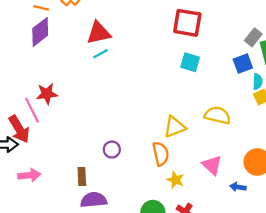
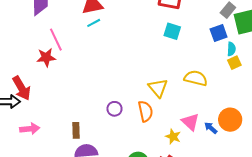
pink line: (32, 110) -> (56, 40), moved
yellow triangle: (175, 127) -> (158, 88), turned -50
purple circle: (112, 150) -> (114, 109), moved
yellow star: (176, 180) -> (173, 137), moved
blue arrow: (238, 187) -> (211, 128), moved, turned 32

